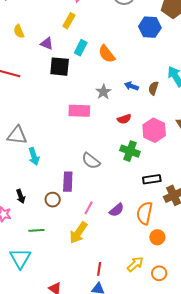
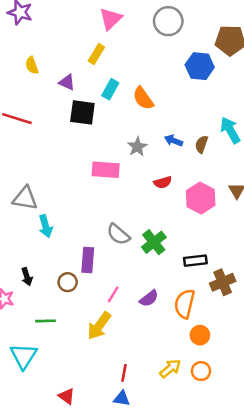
green cross: (130, 151) -> (154, 242), moved, turned 30
orange circle: (159, 273) -> (201, 371), moved

